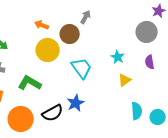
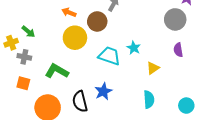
cyan star: (118, 57) -> (134, 48), moved
cyan trapezoid: (82, 68) -> (109, 56), turned -35
cyan semicircle: (137, 111) -> (149, 99), moved
black semicircle: (53, 113) -> (80, 101), turned 105

